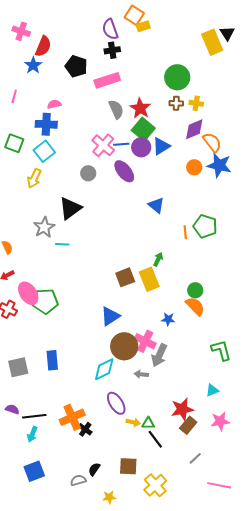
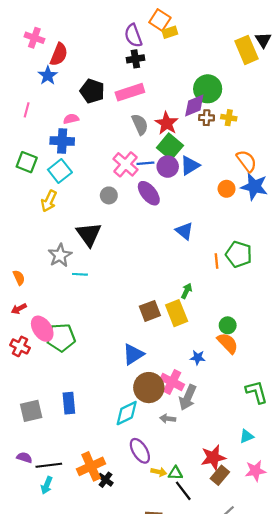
black pentagon: (76, 66) -> (92, 91), moved
purple diamond: (194, 129) -> (194, 105), moved
black triangle: (70, 208) -> (89, 234), turned -30

